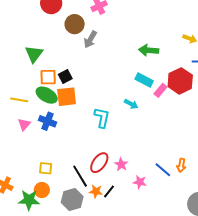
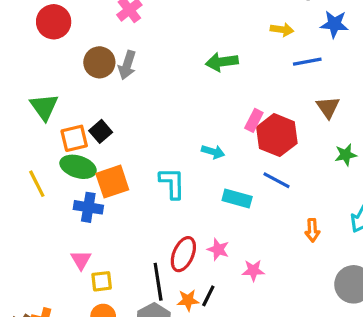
brown circle: (75, 24) -> (99, 62), moved
cyan rectangle: (144, 80) -> (237, 198), moved
red hexagon: (180, 81) -> (277, 135), moved
orange square: (67, 97) -> (112, 182), moved
yellow line: (19, 100) -> (37, 184), turned 66
pink triangle: (24, 124) -> (81, 260), moved
blue line: (163, 170) -> (277, 180), moved
black line: (80, 176) -> (158, 282), turned 35

